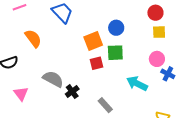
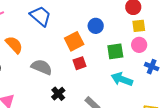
green square: (115, 53) -> (115, 51), moved
pink circle: (157, 59) -> (139, 45), moved
gray semicircle: (53, 79) -> (42, 67), moved

